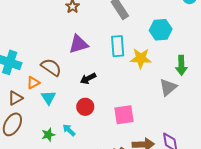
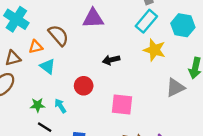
cyan rectangle: (118, 46) -> (146, 21), moved, turned 30
black arrow: (88, 78) -> (111, 60), moved
cyan triangle: (48, 98) -> (48, 66), turned -35

